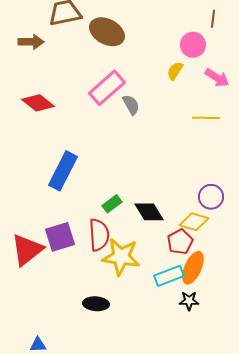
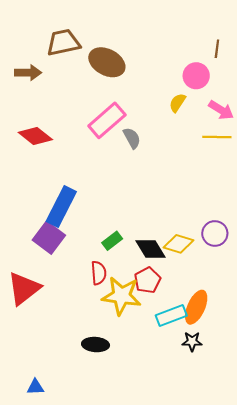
yellow line: (206, 118) -> (217, 137), moved
yellow diamond: (194, 222) -> (179, 244), moved
red semicircle: (99, 235) -> (99, 273), size x0.7
purple square: (60, 237) -> (49, 238), moved, turned -36
red pentagon: (180, 242) -> (147, 280), moved

